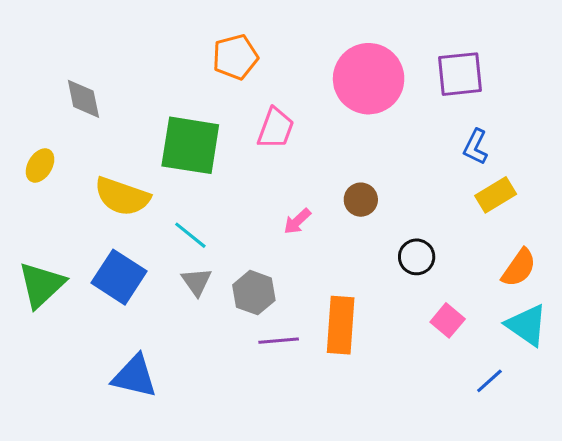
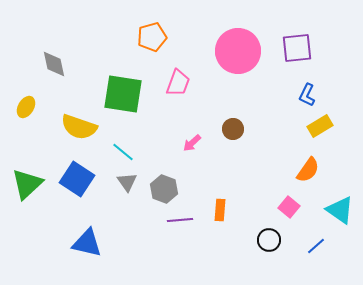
black circle: (417, 257) -> (269, 240), moved
orange semicircle: (519, 268) -> (308, 170), moved
orange rectangle: (341, 325) -> (220, 210), size x0.6

